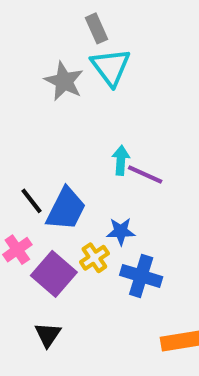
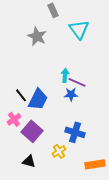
cyan triangle: (111, 67) -> (79, 29), moved
blue star: (121, 231) -> (71, 94), moved
yellow cross: (94, 258) -> (59, 151), moved
black triangle: (48, 335) -> (29, 161), turned -48

